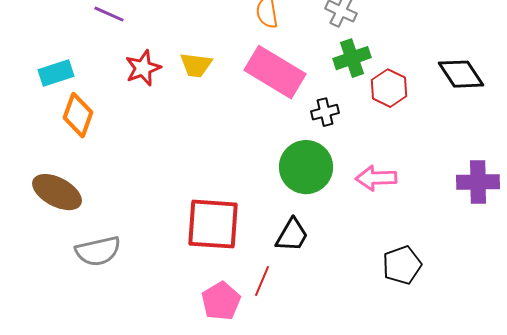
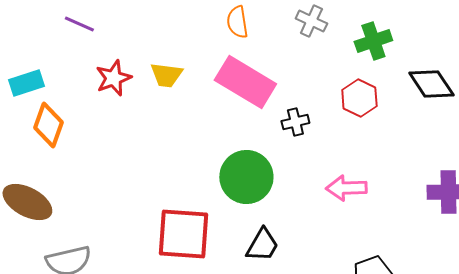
green cross: (352, 58) -> (373, 41), moved
green circle: (306, 167) -> (246, 177), moved

